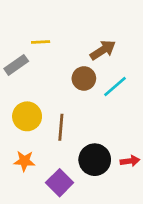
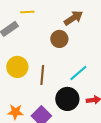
cyan line: (115, 87) -> (78, 73), moved
orange star: (24, 161) -> (15, 112), moved

